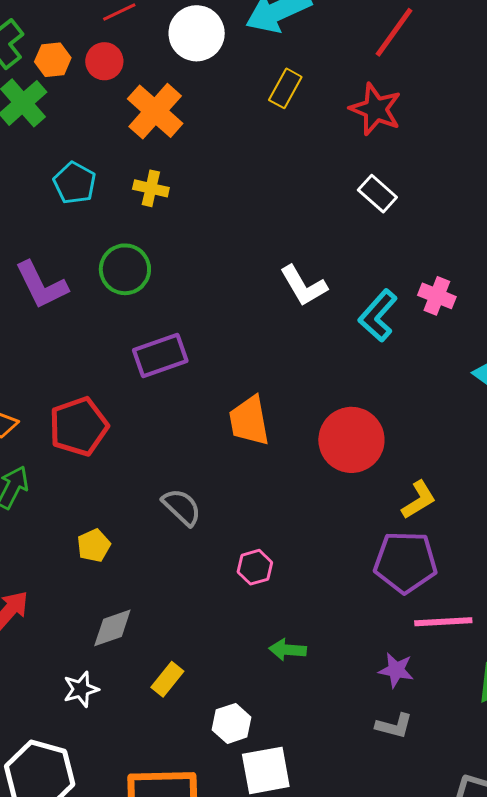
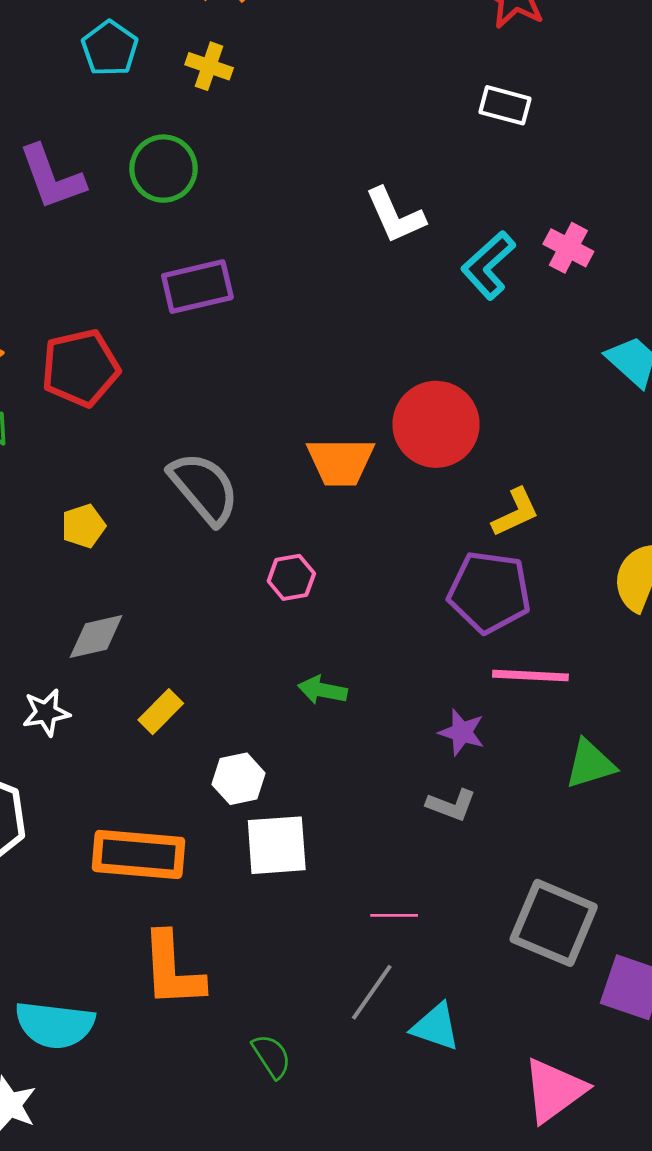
white rectangle: (377, 194) -> (505, 105), turned -33
orange trapezoid: (249, 421) -> (341, 462), moved, turned -86
gray semicircle: (182, 507) -> (204, 488), size x1.4

